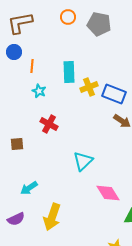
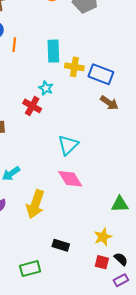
yellow cross: (89, 87) -> (74, 67), turned 30
cyan star: (39, 91) -> (46, 88), moved
pink diamond: (108, 193) -> (70, 179), moved

